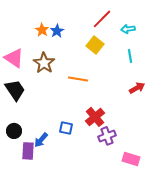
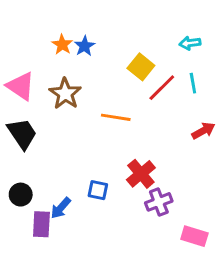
red line: (102, 19) -> (162, 88), moved

